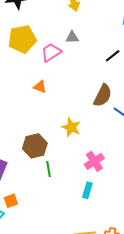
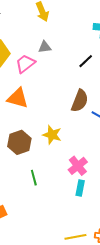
orange triangle: (40, 87) -> (18, 98), size x1.6
brown hexagon: (35, 146) -> (19, 142), moved
cyan rectangle: (87, 190) -> (80, 188), moved

